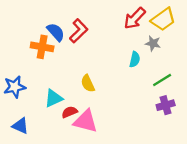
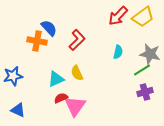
red L-shape: (79, 31) -> (77, 40), moved
gray star: (153, 43) -> (150, 54), moved, size x1.5
cyan triangle: (53, 98) -> (56, 79), moved
pink triangle: (85, 121) -> (75, 106), turned 50

